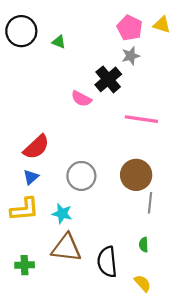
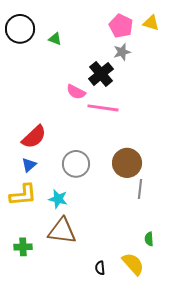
pink line: (141, 119) -> (103, 108), moved
green semicircle: (144, 245) -> (149, 239), moved
black semicircle: (107, 262) -> (100, 268), moved, size x0.5
yellow semicircle: (143, 283) -> (133, 264), size x1.4

